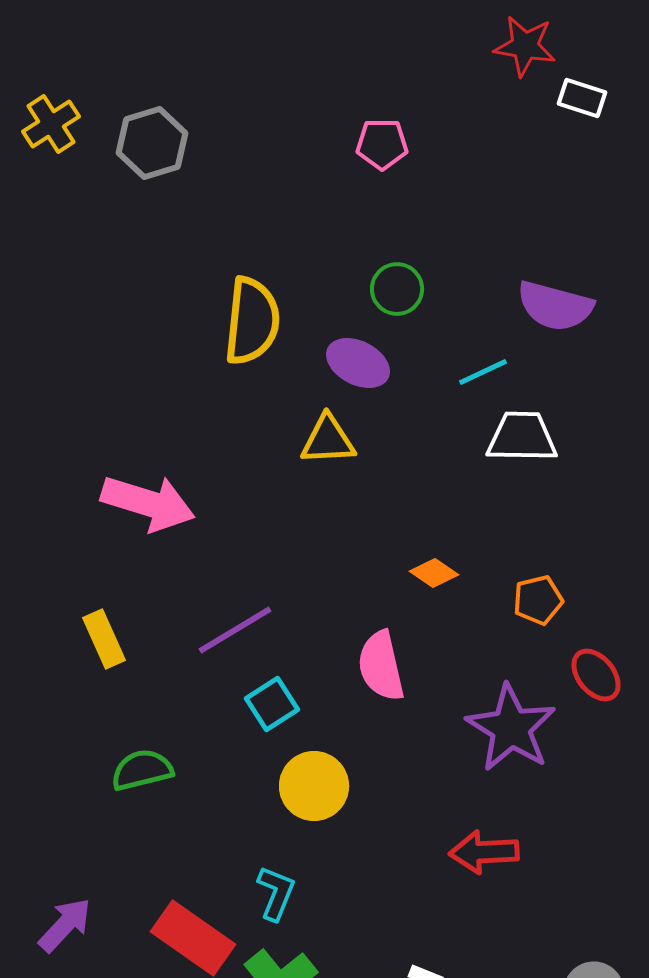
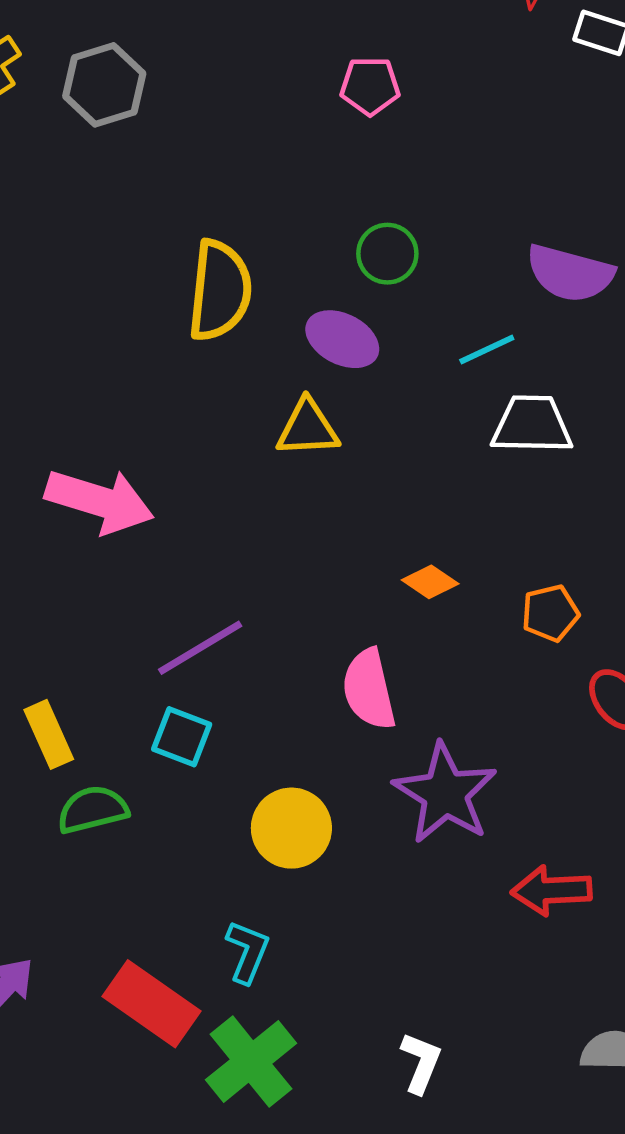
yellow rectangle: (104, 639) -> (49, 734), moved
cyan square: (272, 704) -> (182, 737), moved, turned -36
purple star: (511, 728) -> (445, 793), moved
red arrow: (484, 852) -> (551, 890), moved

